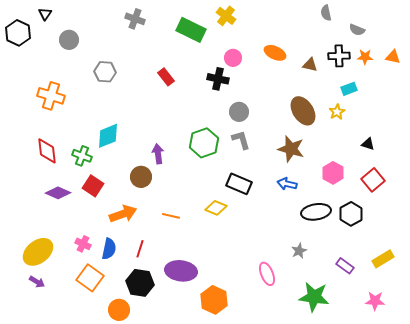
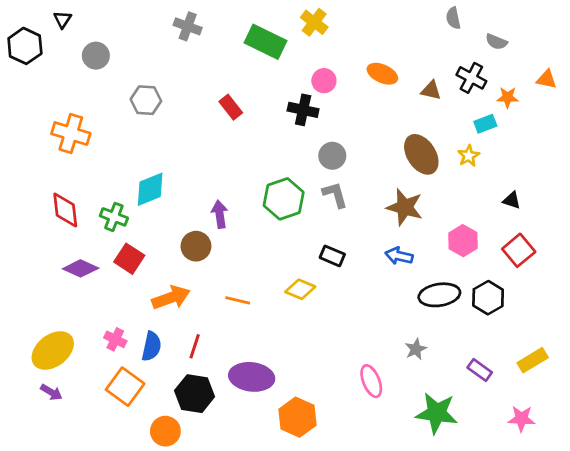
black cross: (339, 56) -> (471, 78), turned 30
orange star: (365, 57) -> (508, 97), moved
black rectangle: (239, 184) -> (332, 256), size x0.7

